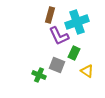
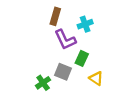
cyan cross: (77, 22) -> (85, 24), size x0.6
green cross: (39, 75) -> (43, 83), turned 32

